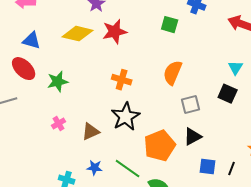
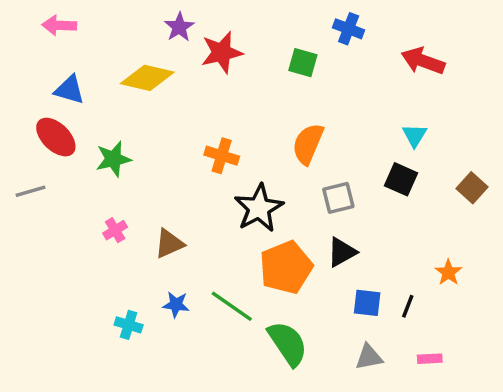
red star: (115, 32) -> (222, 52), moved
black star: (126, 117) -> (259, 208), moved

